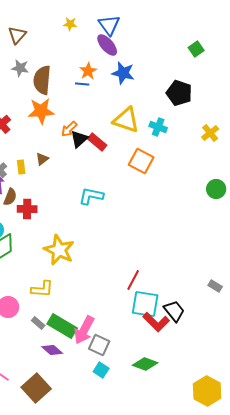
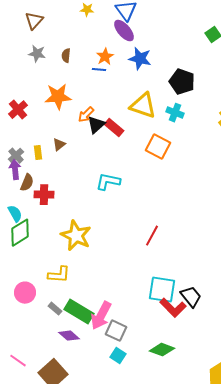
brown semicircle: (42, 80) -> (66, 56), moved, size x0.5
black pentagon: (179, 93) -> (182, 82), moved
red line: (133, 280) -> (152, 236), moved

